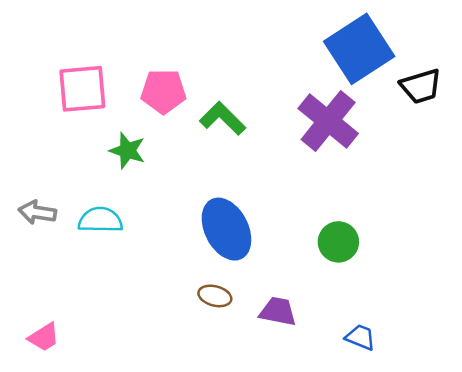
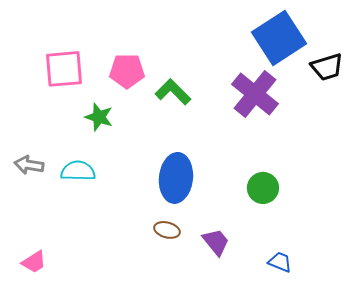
blue ellipse: (226, 229) -> (176, 178), turned 33
purple trapezoid: (278, 311) -> (216, 242), turned 40

